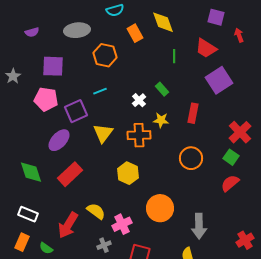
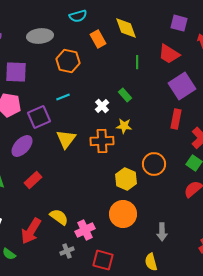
red rectangle: (193, 113) -> (176, 119), moved
yellow hexagon: (128, 173) -> (126, 179), moved
red rectangle: (70, 174) -> (33, 180), size x0.7
gray arrow: (199, 226) -> (162, 232), size x0.7

